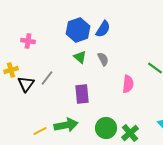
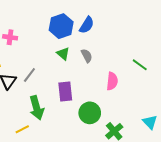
green arrow: (66, 125) -> (37, 108), moved, turned 85
green circle: (106, 128) -> (90, 113), moved

